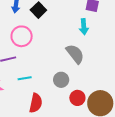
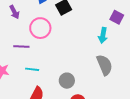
gray semicircle: (75, 54) -> (105, 65), moved

